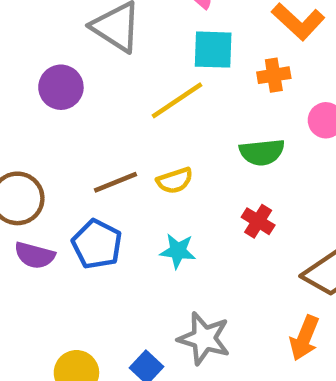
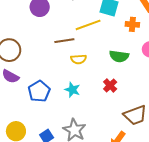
brown line: (116, 182) -> (64, 41), moved
blue pentagon: (97, 244) -> (39, 91), moved

